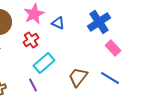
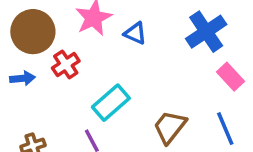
red cross: (31, 40) -> (66, 64), moved
blue line: (110, 78) -> (225, 129), turned 36

